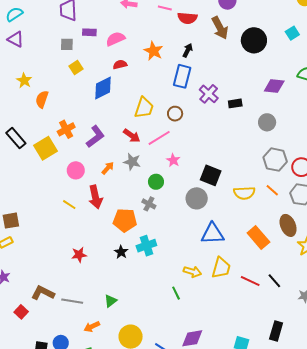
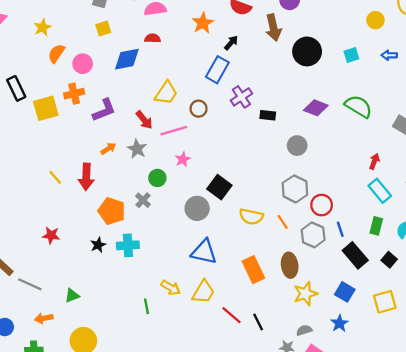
orange star: (153, 51) -> (203, 23), moved
pink circle: (76, 170) -> (83, 64), moved

